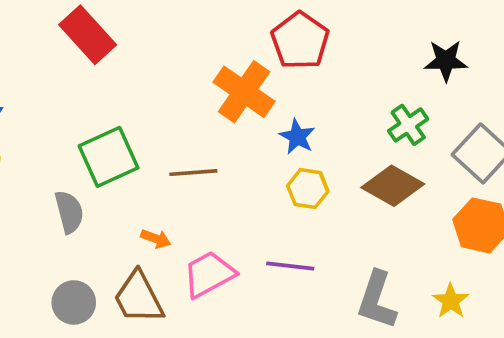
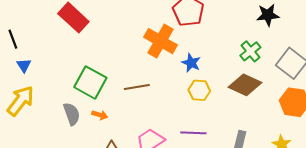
green square: (109, 157) -> (90, 82), turned -32
orange arrow: (156, 239) -> (100, 115), moved

